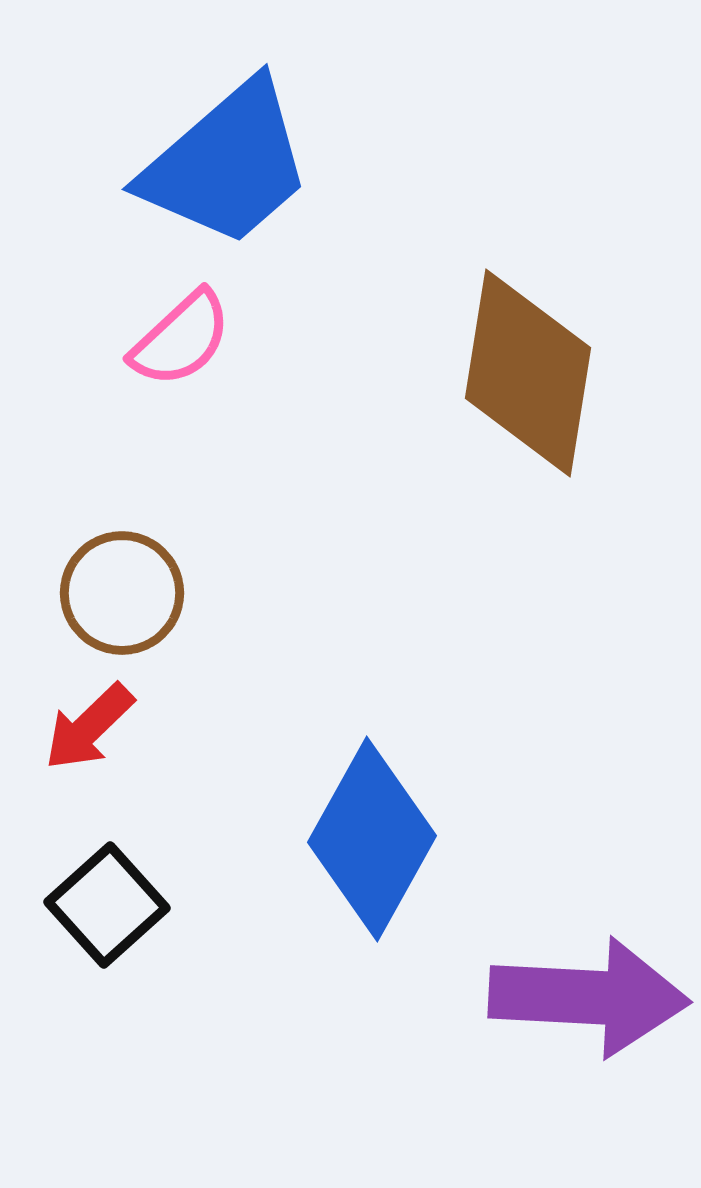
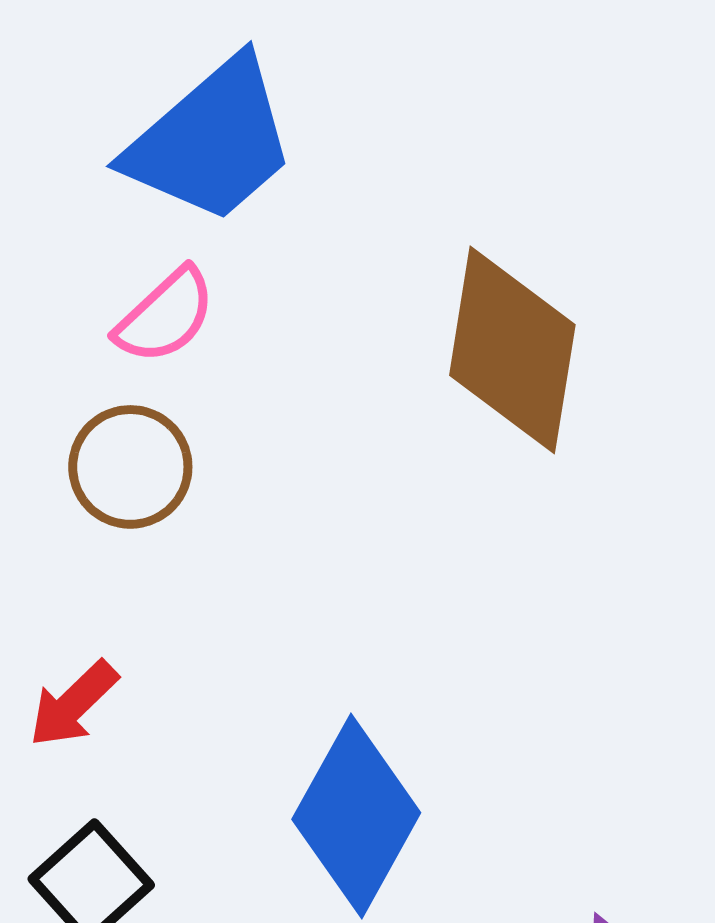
brown circle: (122, 593) -> (130, 467), moved

